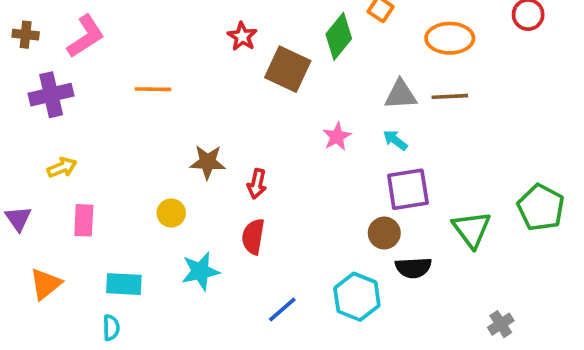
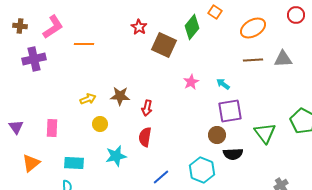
orange ellipse: (450, 38) -> (253, 28), turned -30
orange line: (153, 89) -> (84, 44), moved
gray triangle: (401, 95) -> (283, 59), moved
yellow arrow: (62, 167) -> (88, 99), moved

